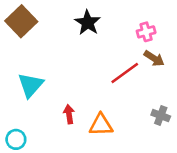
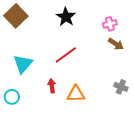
red line: (125, 73) -> (66, 55), moved
cyan circle: (16, 139) -> (12, 97), moved

